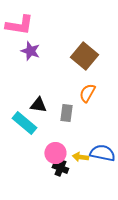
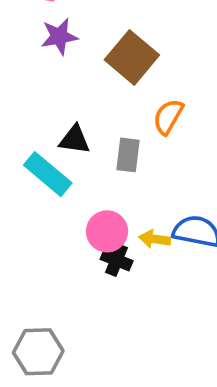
purple star: (30, 51) -> (59, 36), turned -30
brown square: (84, 56) -> (132, 57), moved

